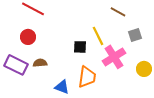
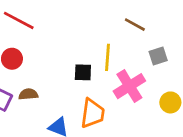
yellow line: (98, 36) -> (108, 57), turned 30

